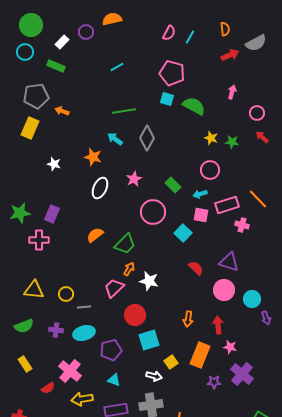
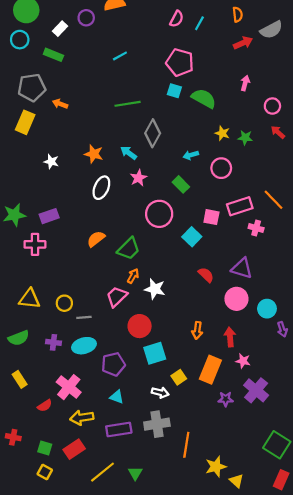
cyan arrow: (115, 139) -> (129, 153), moved
cyan arrow: (200, 194) -> (191, 155), moved
purple rectangle: (52, 214) -> (49, 216), turned 48

